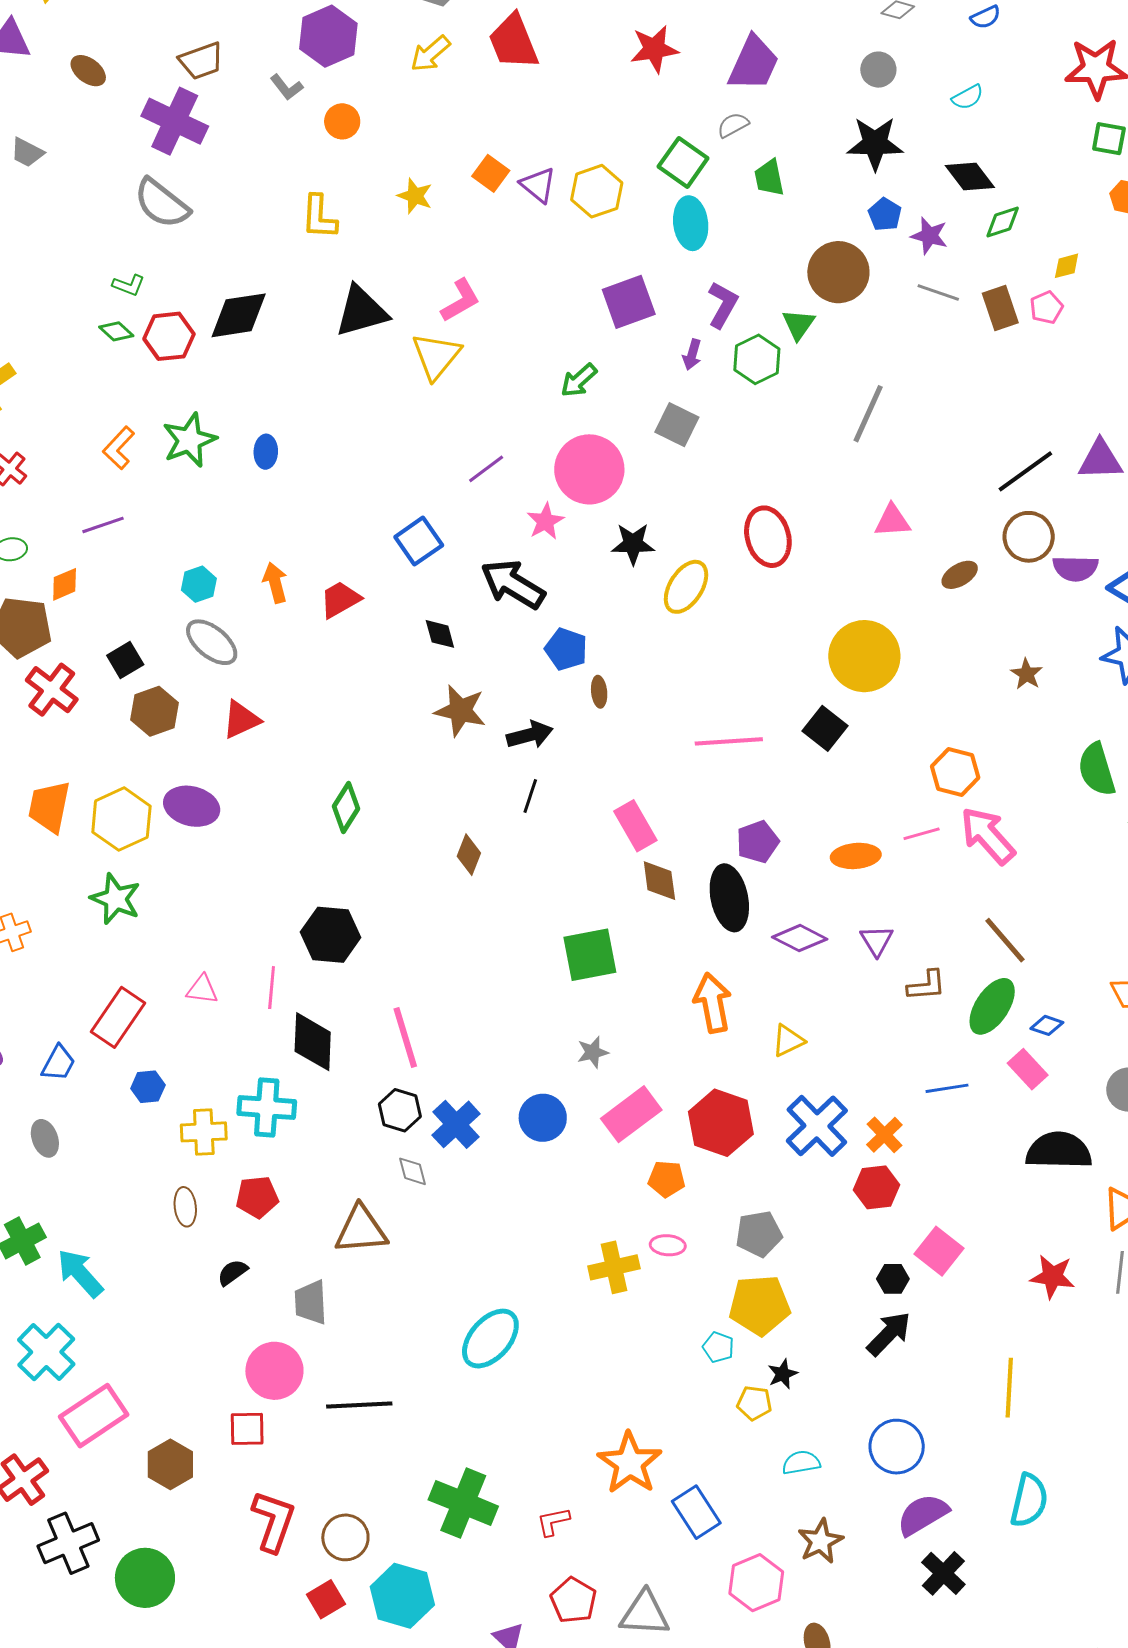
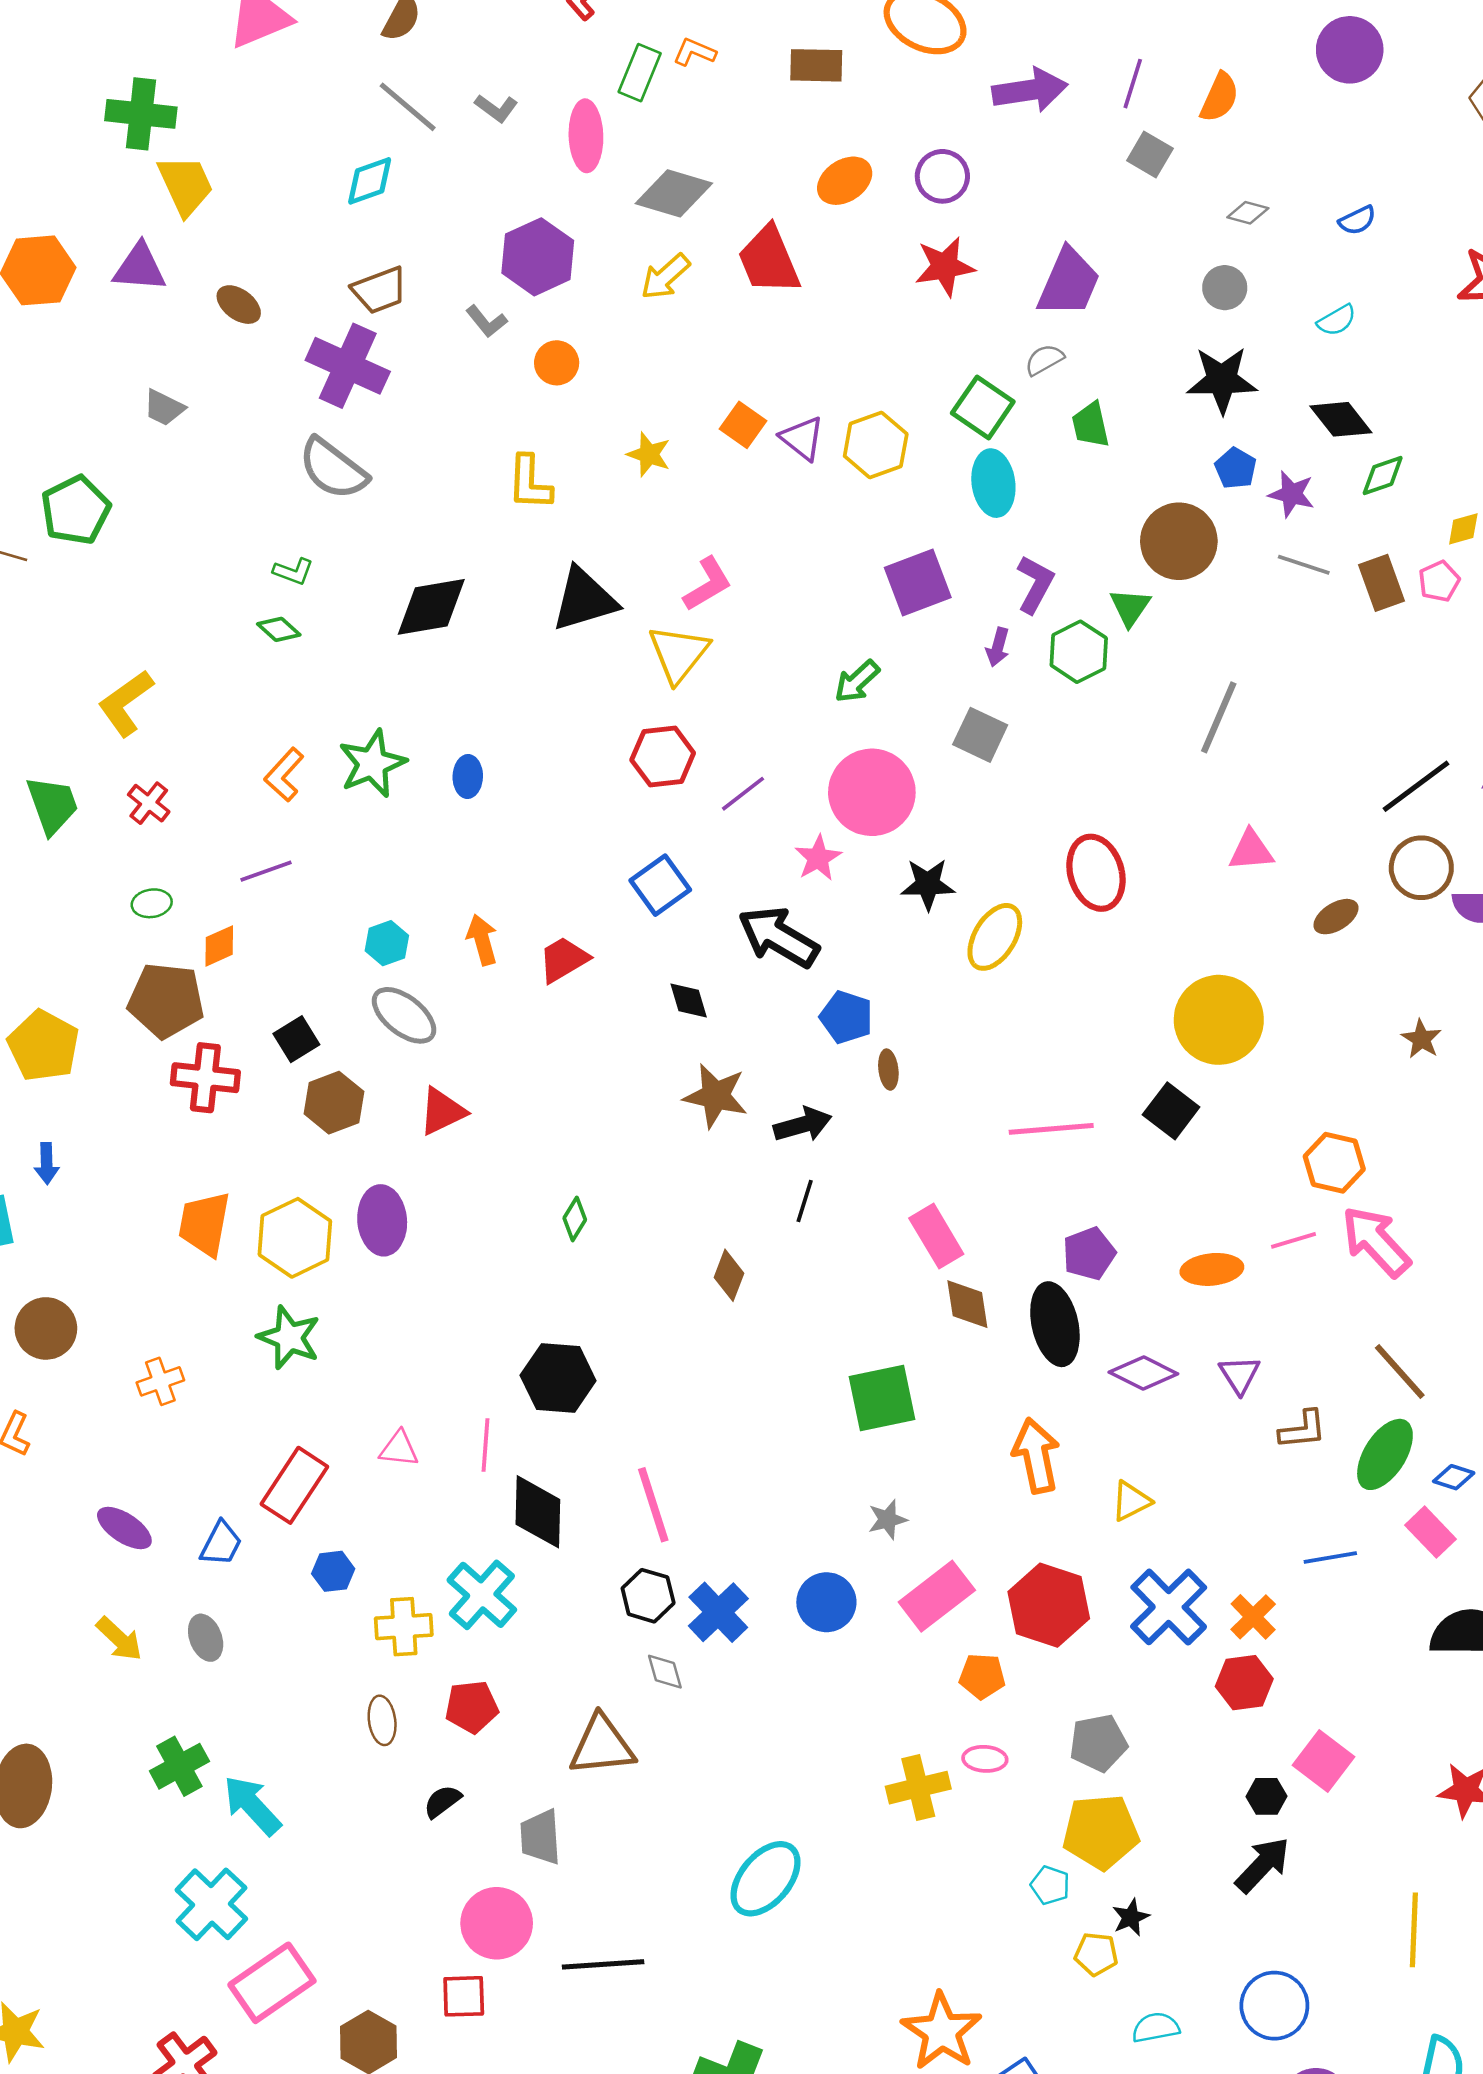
red hexagon: (169, 336) -> (663, 757), moved
red cross: (52, 690) -> (205, 1078), turned -30
purple ellipse: (192, 806) -> (382, 1220), turned 72
green diamond: (346, 808) -> (575, 1219), size x0.7
cyan cross: (267, 1108) -> (482, 1595), turned 38

